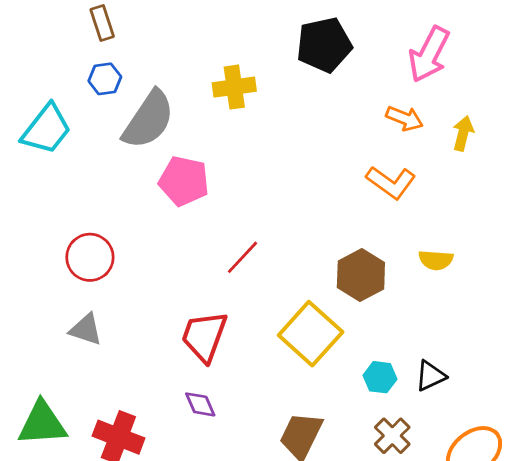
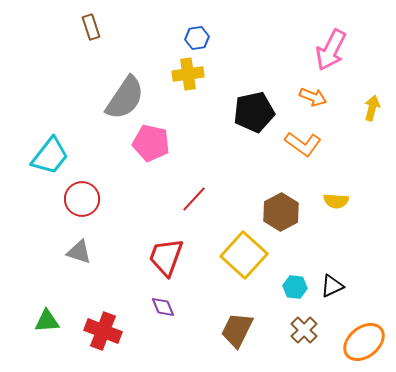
black pentagon: (324, 45) -> (254, 112), moved
blue hexagon: (105, 79) -> (197, 38), moved
cyan trapezoid: (46, 129) -> (50, 156), moved
yellow arrow: (463, 133) -> (372, 108), moved
green triangle: (42, 423) -> (47, 321), size x0.7

